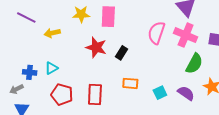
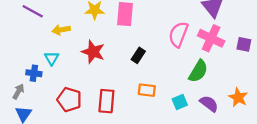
red star: (96, 47) -> (93, 52), moved
green semicircle: (194, 64) -> (198, 71), moved
cyan triangle: (51, 68) -> (52, 58), moved, turned -32
gray arrow: (16, 89) -> (18, 92), turned 144

